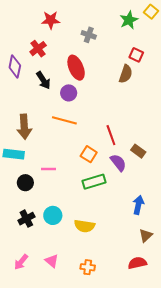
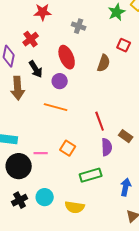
brown semicircle: (126, 74) -> (104, 63), moved
brown arrow: (24, 127) -> (18, 88), moved
orange square: (89, 154) -> (68, 148), moved
purple semicircle: (118, 163) -> (107, 147), turned 36
green rectangle: (94, 182) -> (91, 175), moved
black circle: (25, 183) -> (19, 166), size x1.6

